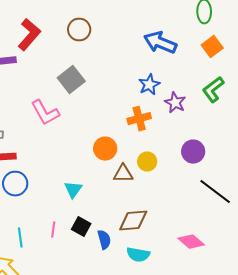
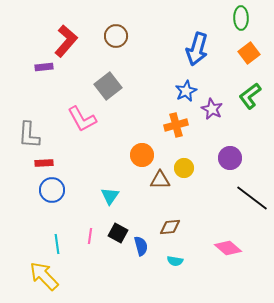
blue arrow: (160, 43) -> (197, 49), turned -96
brown diamond: (133, 221) -> (170, 227), size x0.7
cyan semicircle: (138, 255) -> (175, 261), size x0.7

